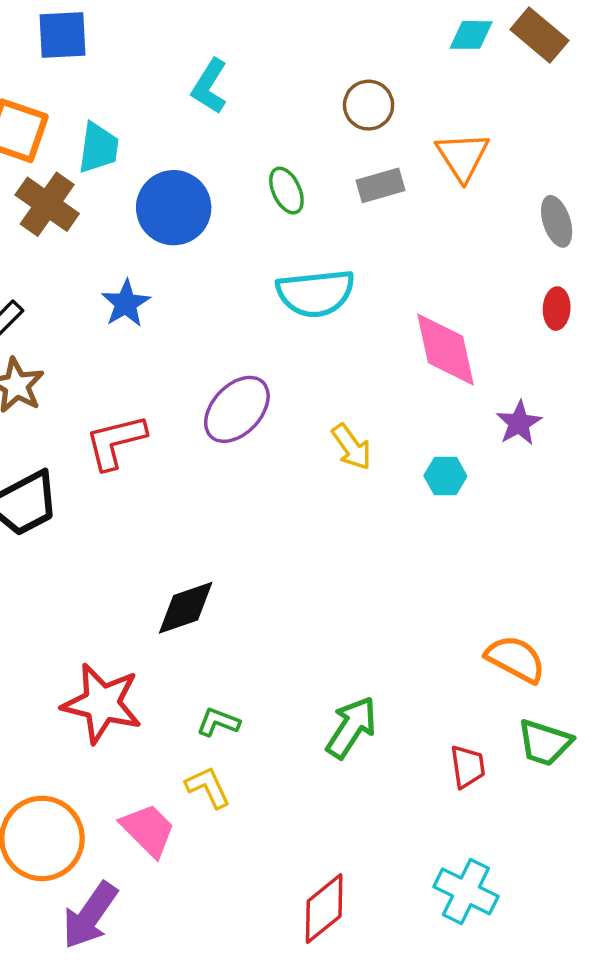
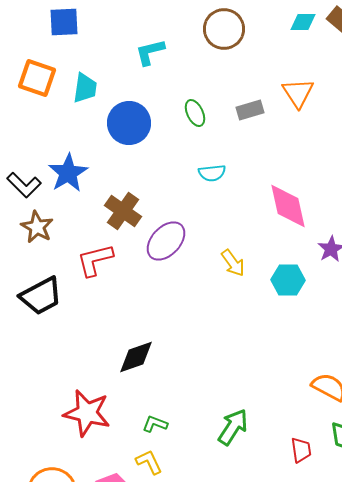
cyan L-shape: (210, 86) -> (150, 52), turned 44
brown circle: (369, 105) -> (224, 29), moved, size x1.4
brown cross: (47, 204) -> (123, 211), moved
cyan semicircle: (316, 293) -> (212, 173), size x0.6
blue star: (126, 303) -> (68, 173), moved, size x1.4
cyan hexagon: (445, 476) -> (288, 280), size x1.4

